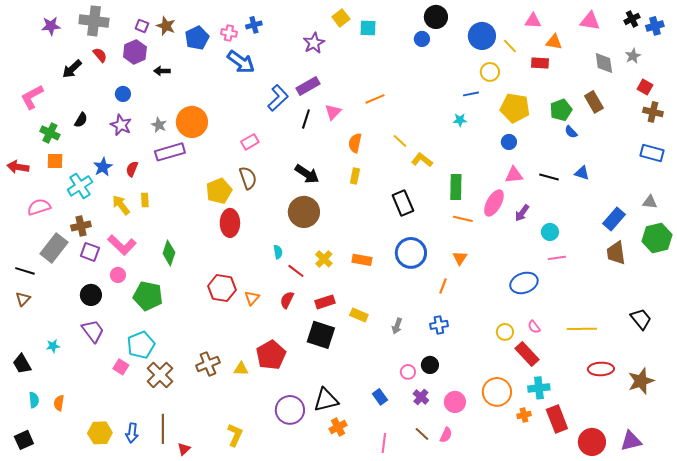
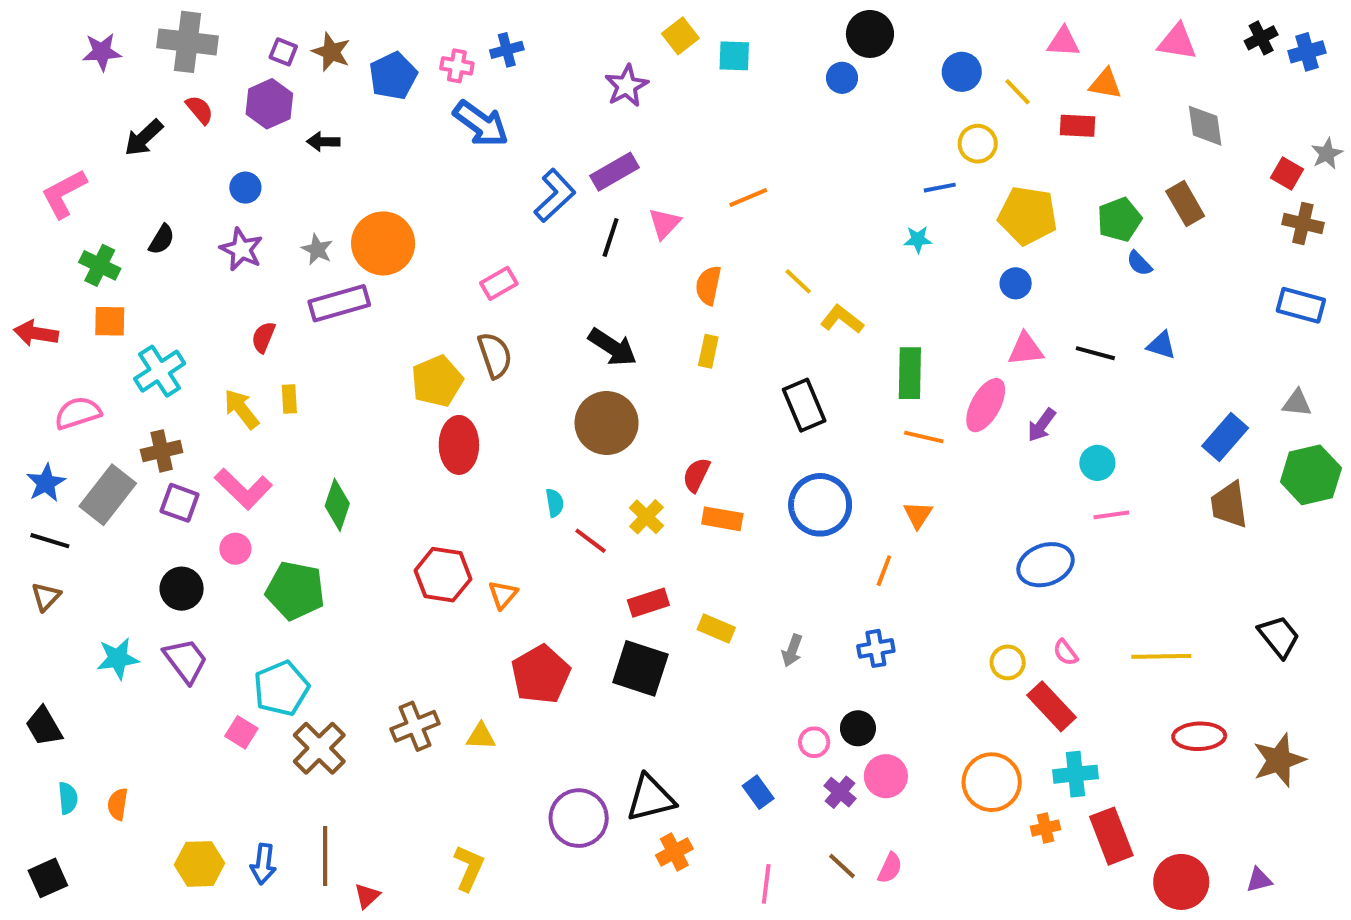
blue circle: (482, 36) -> (962, 72), size x0.7
gray star: (633, 56) -> (1327, 154), moved
blue star: (103, 167) -> (46, 483), moved
red semicircle: (287, 300) -> (696, 475), moved
cyan star: (53, 346) -> (118, 658), moved, size x1.5
red pentagon: (271, 355) -> (541, 674), moved
pink circle: (455, 402) -> (886, 776), moved
purple triangle: (631, 441) -> (1259, 880), size x0.6

